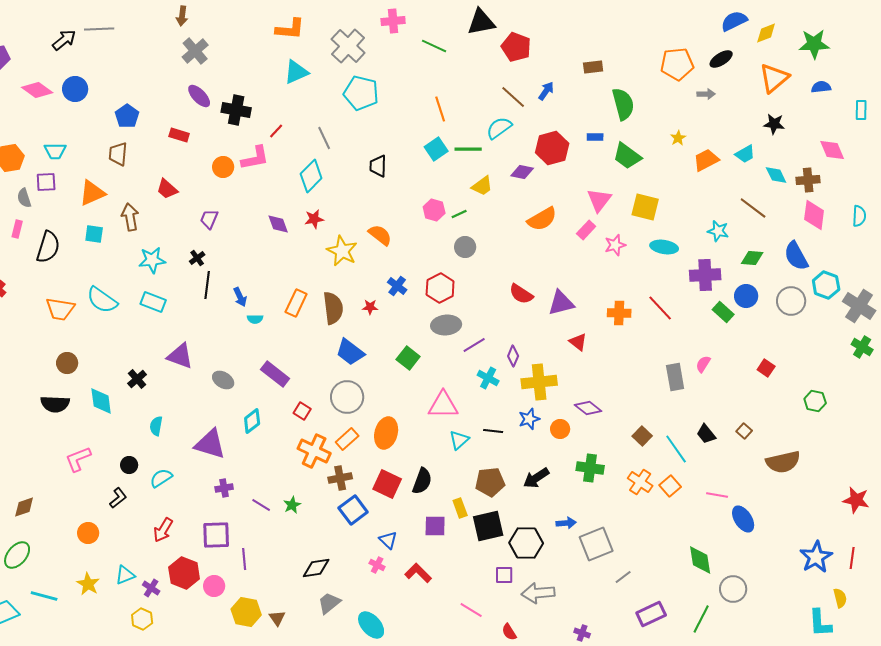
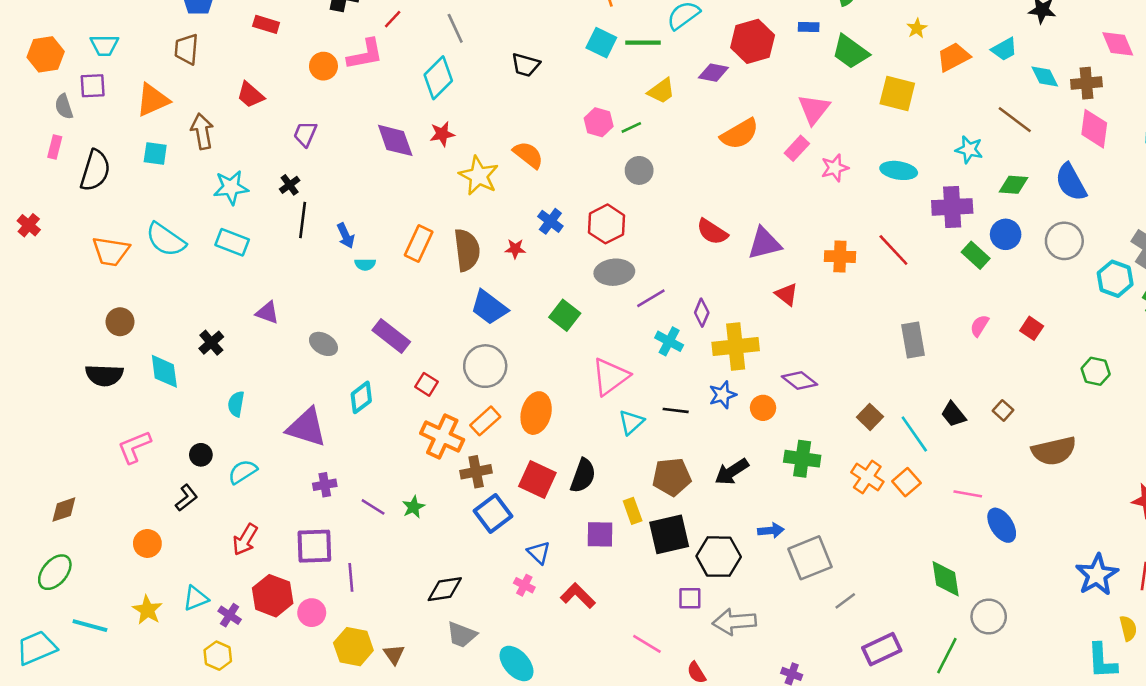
cyan square: (436, 149) -> (601, 43), turned -30
black trapezoid: (378, 166) -> (526, 65), turned -75
yellow square: (645, 207) -> (897, 94), moved
purple diamond: (278, 224) -> (395, 140), size x1.4
cyan hexagon: (826, 285) -> (1115, 279), moved
purple triangle: (180, 356) -> (267, 313), size x0.7
pink semicircle: (703, 364) -> (980, 326), moved
pink triangle: (443, 405) -> (610, 377), turned -36
gray trapezoid: (329, 603) -> (462, 635), turned -120

